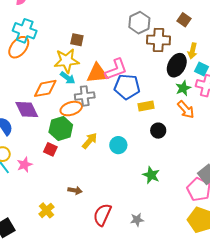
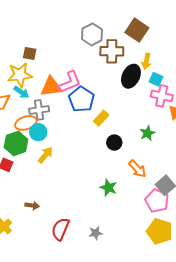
brown square: (184, 20) -> (137, 30), size x1.6
blue pentagon: (127, 87) -> (81, 99), turned 30
green star: (183, 88) -> (147, 133), moved
yellow rectangle: (146, 106) -> (101, 118), turned -35
orange arrow: (186, 110) -> (137, 169), moved
cyan circle: (118, 145) -> (38, 132), moved

